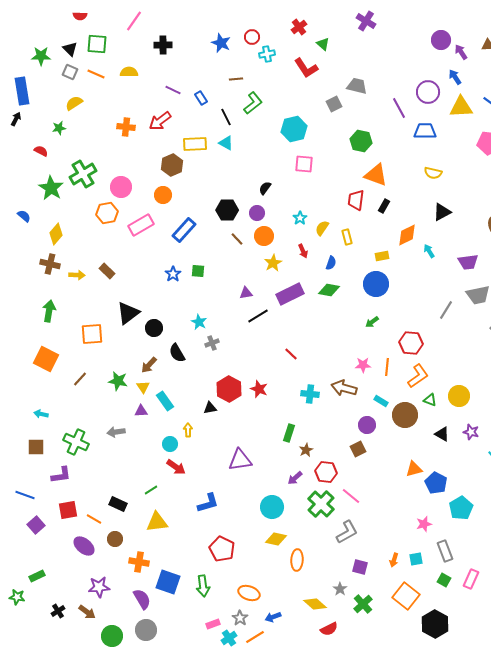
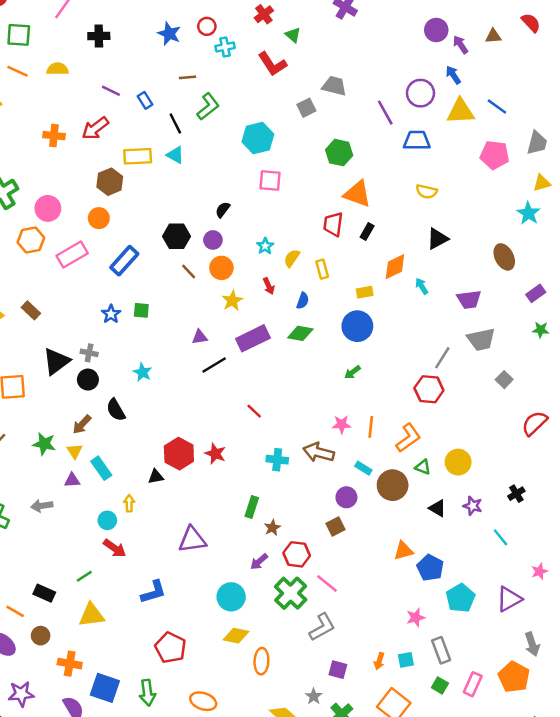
gray cross: (212, 343) -> (89, 353), moved, turned 32
red hexagon: (411, 343) -> (429, 389), moved

